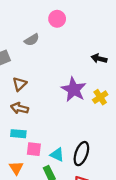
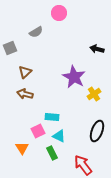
yellow cross: (100, 97) -> (94, 94), moved
cyan rectangle: (18, 134) -> (52, 117), moved
pink square: (34, 149) -> (38, 131), turned -32
black ellipse: (81, 154) -> (97, 131), moved

